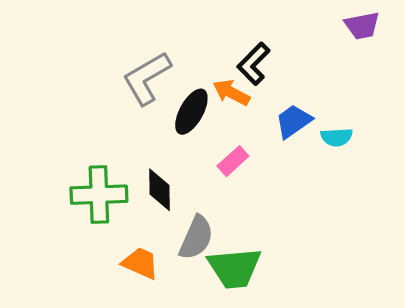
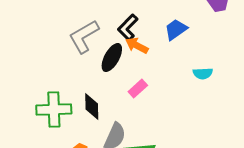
black L-shape: (254, 64) -> (128, 28), moved
blue trapezoid: (294, 121) -> (176, 30), moved

